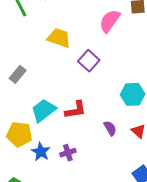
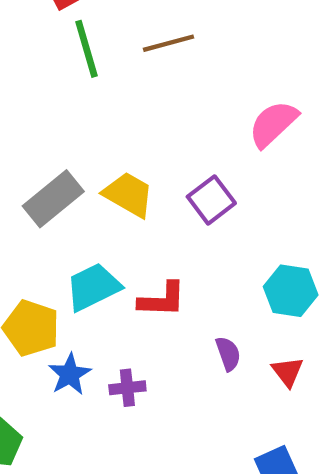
yellow trapezoid: (59, 38) -> (128, 195), moved
gray rectangle: (18, 74) -> (53, 199), size x1.5

